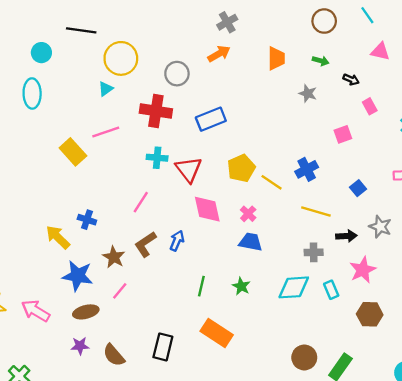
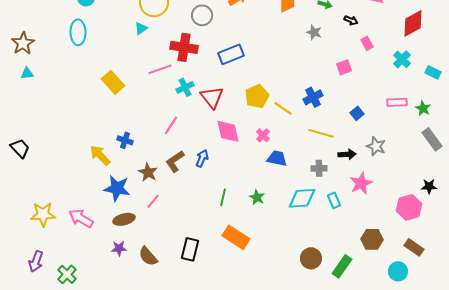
pink line: (106, 132) -> (160, 69), moved
cyan cross: (157, 158) -> (185, 87), turned -30
blue trapezoid: (251, 242) -> (277, 158), moved
brown hexagon: (370, 314) -> (372, 239), moved

